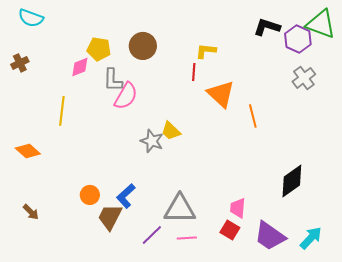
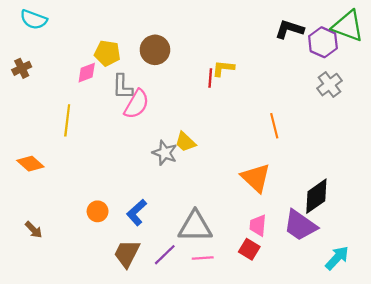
yellow L-shape: (206, 51) -> (223, 68), moved
orange triangle: (221, 94) -> (256, 178), moved
brown trapezoid: (110, 217) -> (127, 254), moved
purple trapezoid: (270, 236) -> (300, 225), moved

